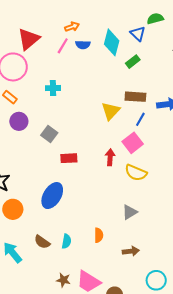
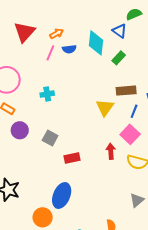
red triangle: (29, 39) -> (24, 32), moved
orange circle: (13, 209) -> (43, 217), moved

